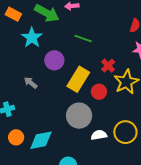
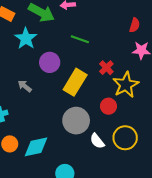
red circle: (99, 92) -> (108, 106), moved
white semicircle: (99, 135) -> (97, 141), turned -119

